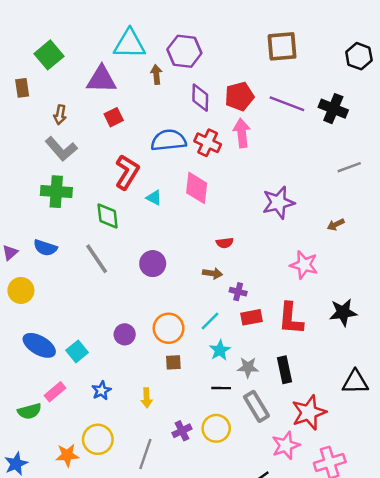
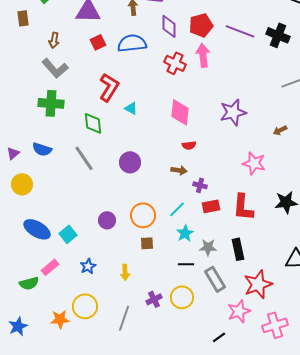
blue semicircle: (169, 140) -> (132, 43), moved
pink diamond: (197, 188) -> (180, 112), moved

